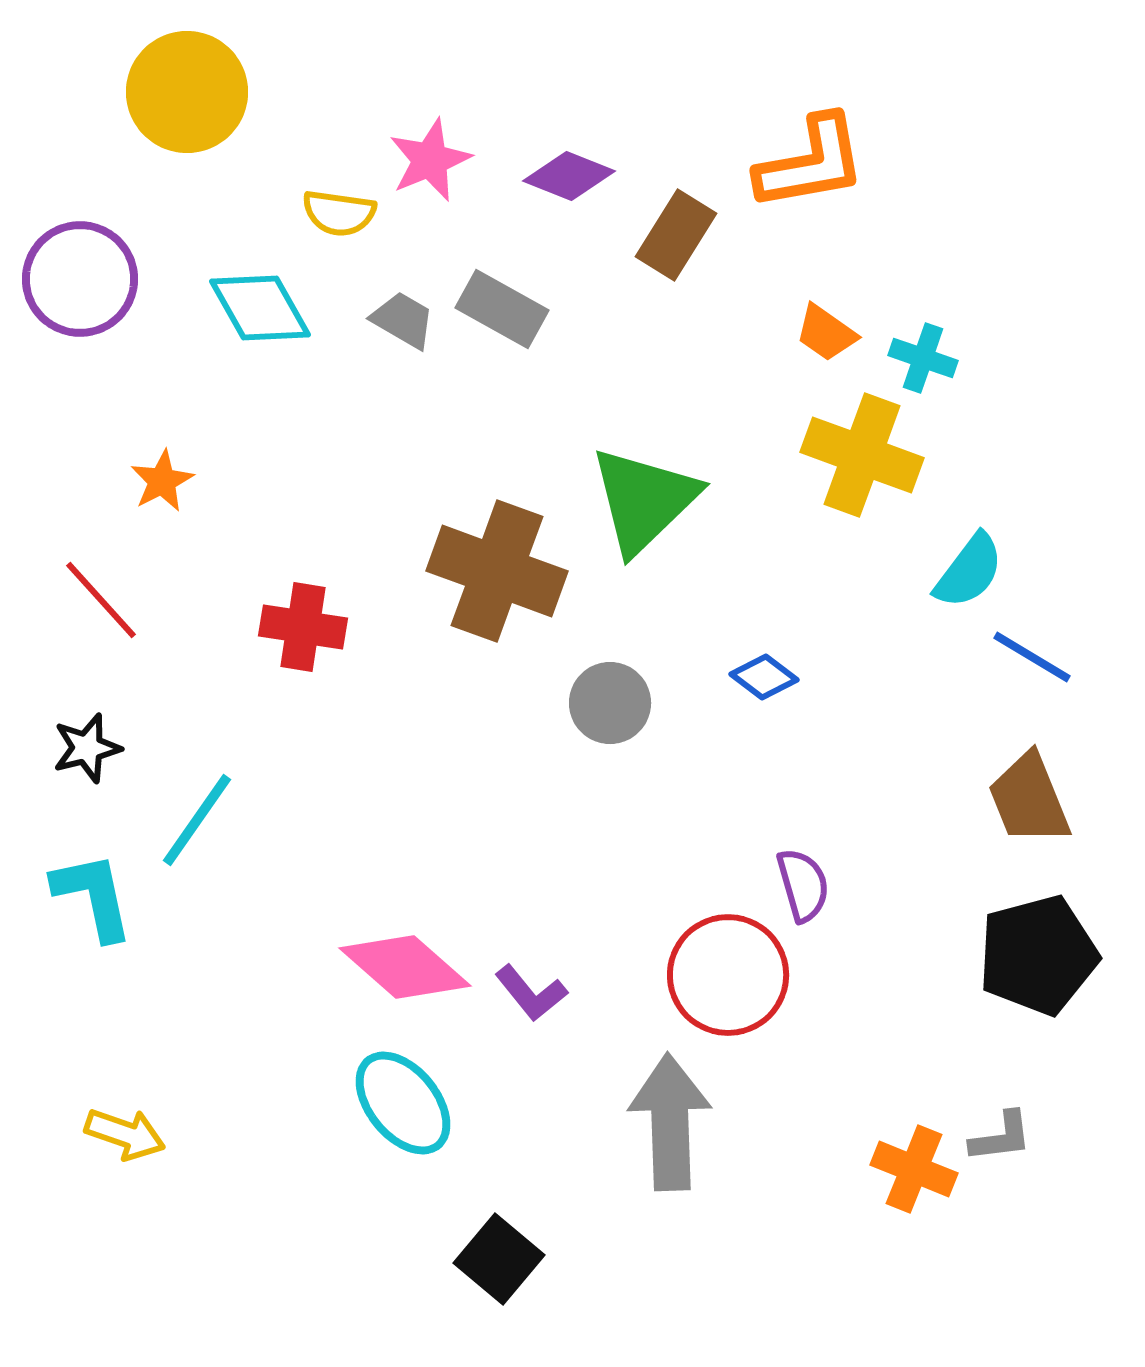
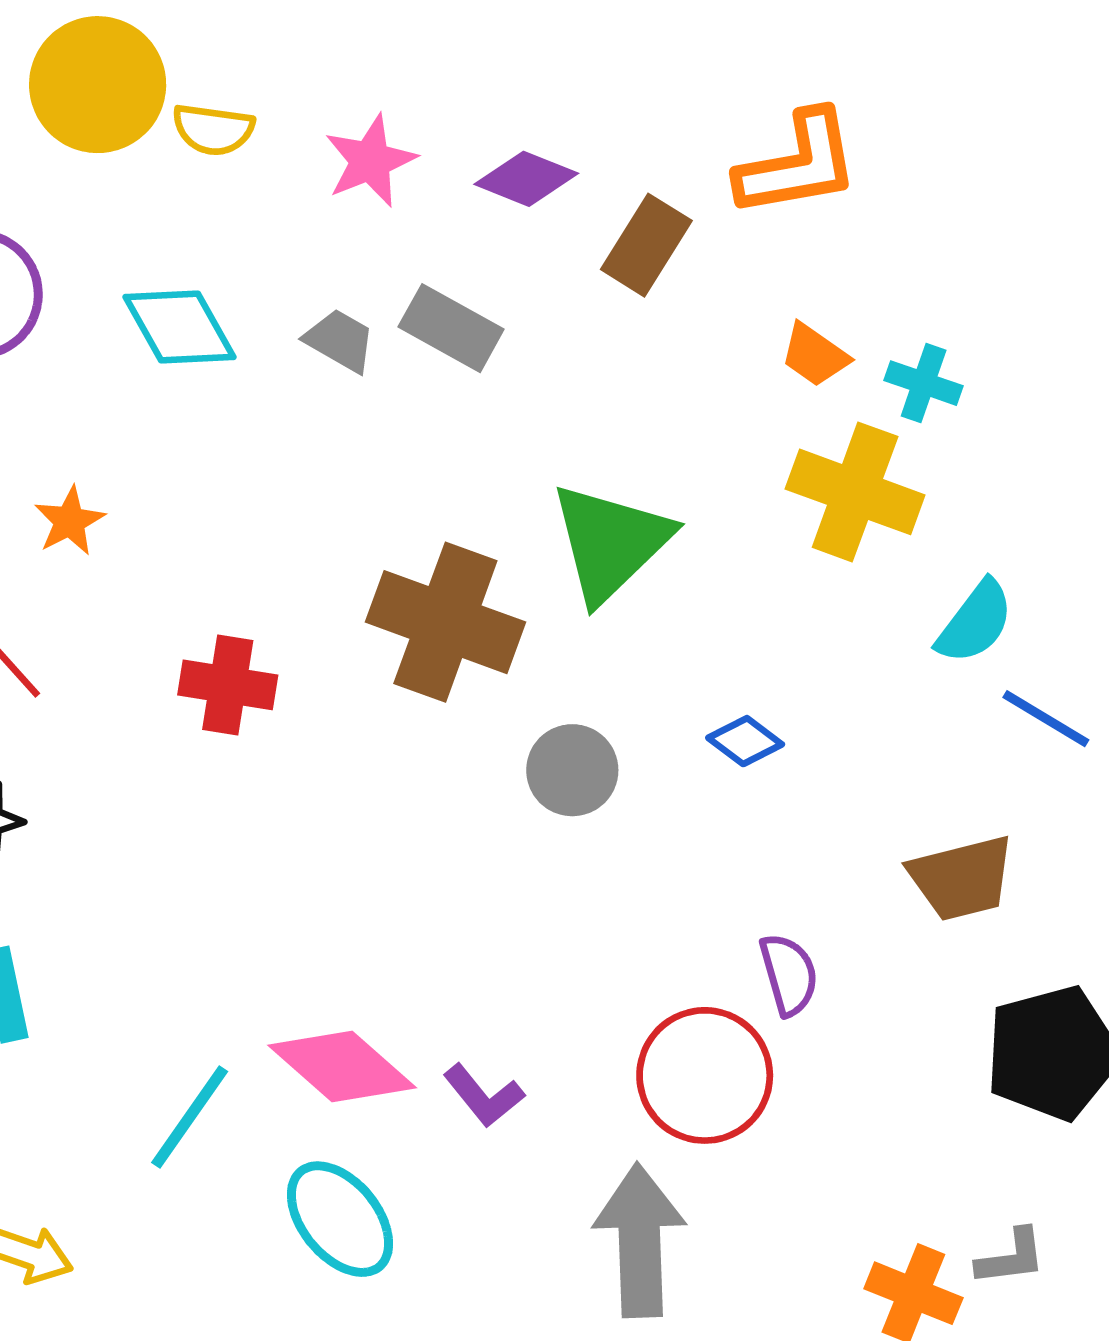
yellow semicircle: (339, 213) -> (213, 129), moved
brown trapezoid: (1029, 799) -> (962, 878), moved, turned -82
cyan line: (197, 820) -> (190, 1117), moved

